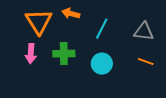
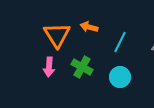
green cross: (64, 54) -> (82, 67), turned 30

